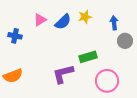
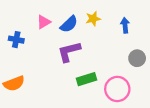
gray circle: (125, 41) -> (137, 58), moved
green rectangle: (88, 57) -> (87, 79), moved
purple L-shape: (63, 74) -> (69, 52), moved

